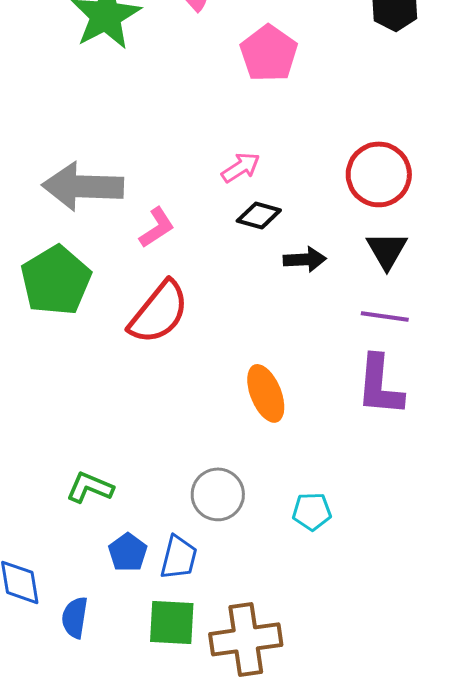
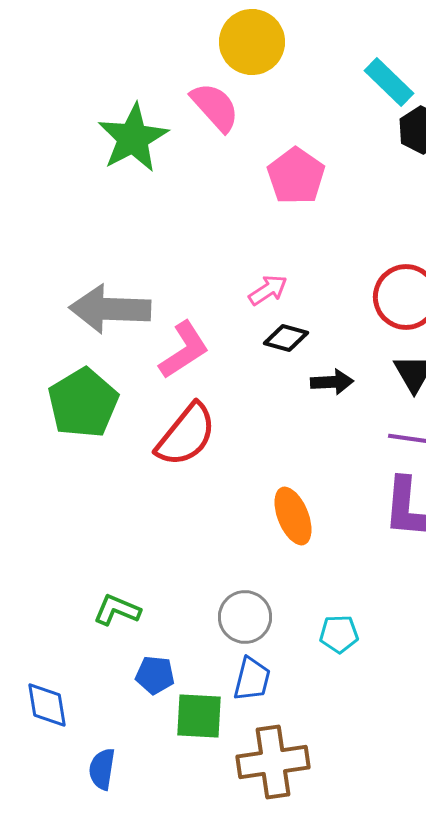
pink L-shape: (157, 227) -> (184, 350), size x1.4
blue pentagon: (128, 552) -> (155, 675), turned -30
blue trapezoid: (179, 557) -> (252, 679), moved
blue semicircle: (75, 617) -> (102, 769), moved
green square: (172, 622) -> (199, 716), moved

